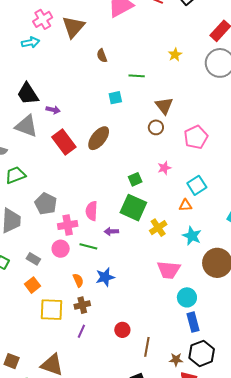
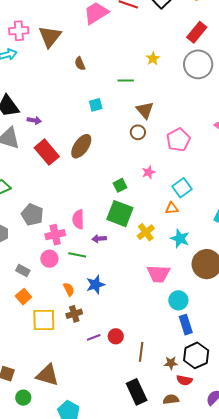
pink cross: (43, 19) -> (19, 31), turned 30
green line: (137, 76) -> (126, 80), moved
purple line: (81, 331) -> (94, 337), moved, turned 48

